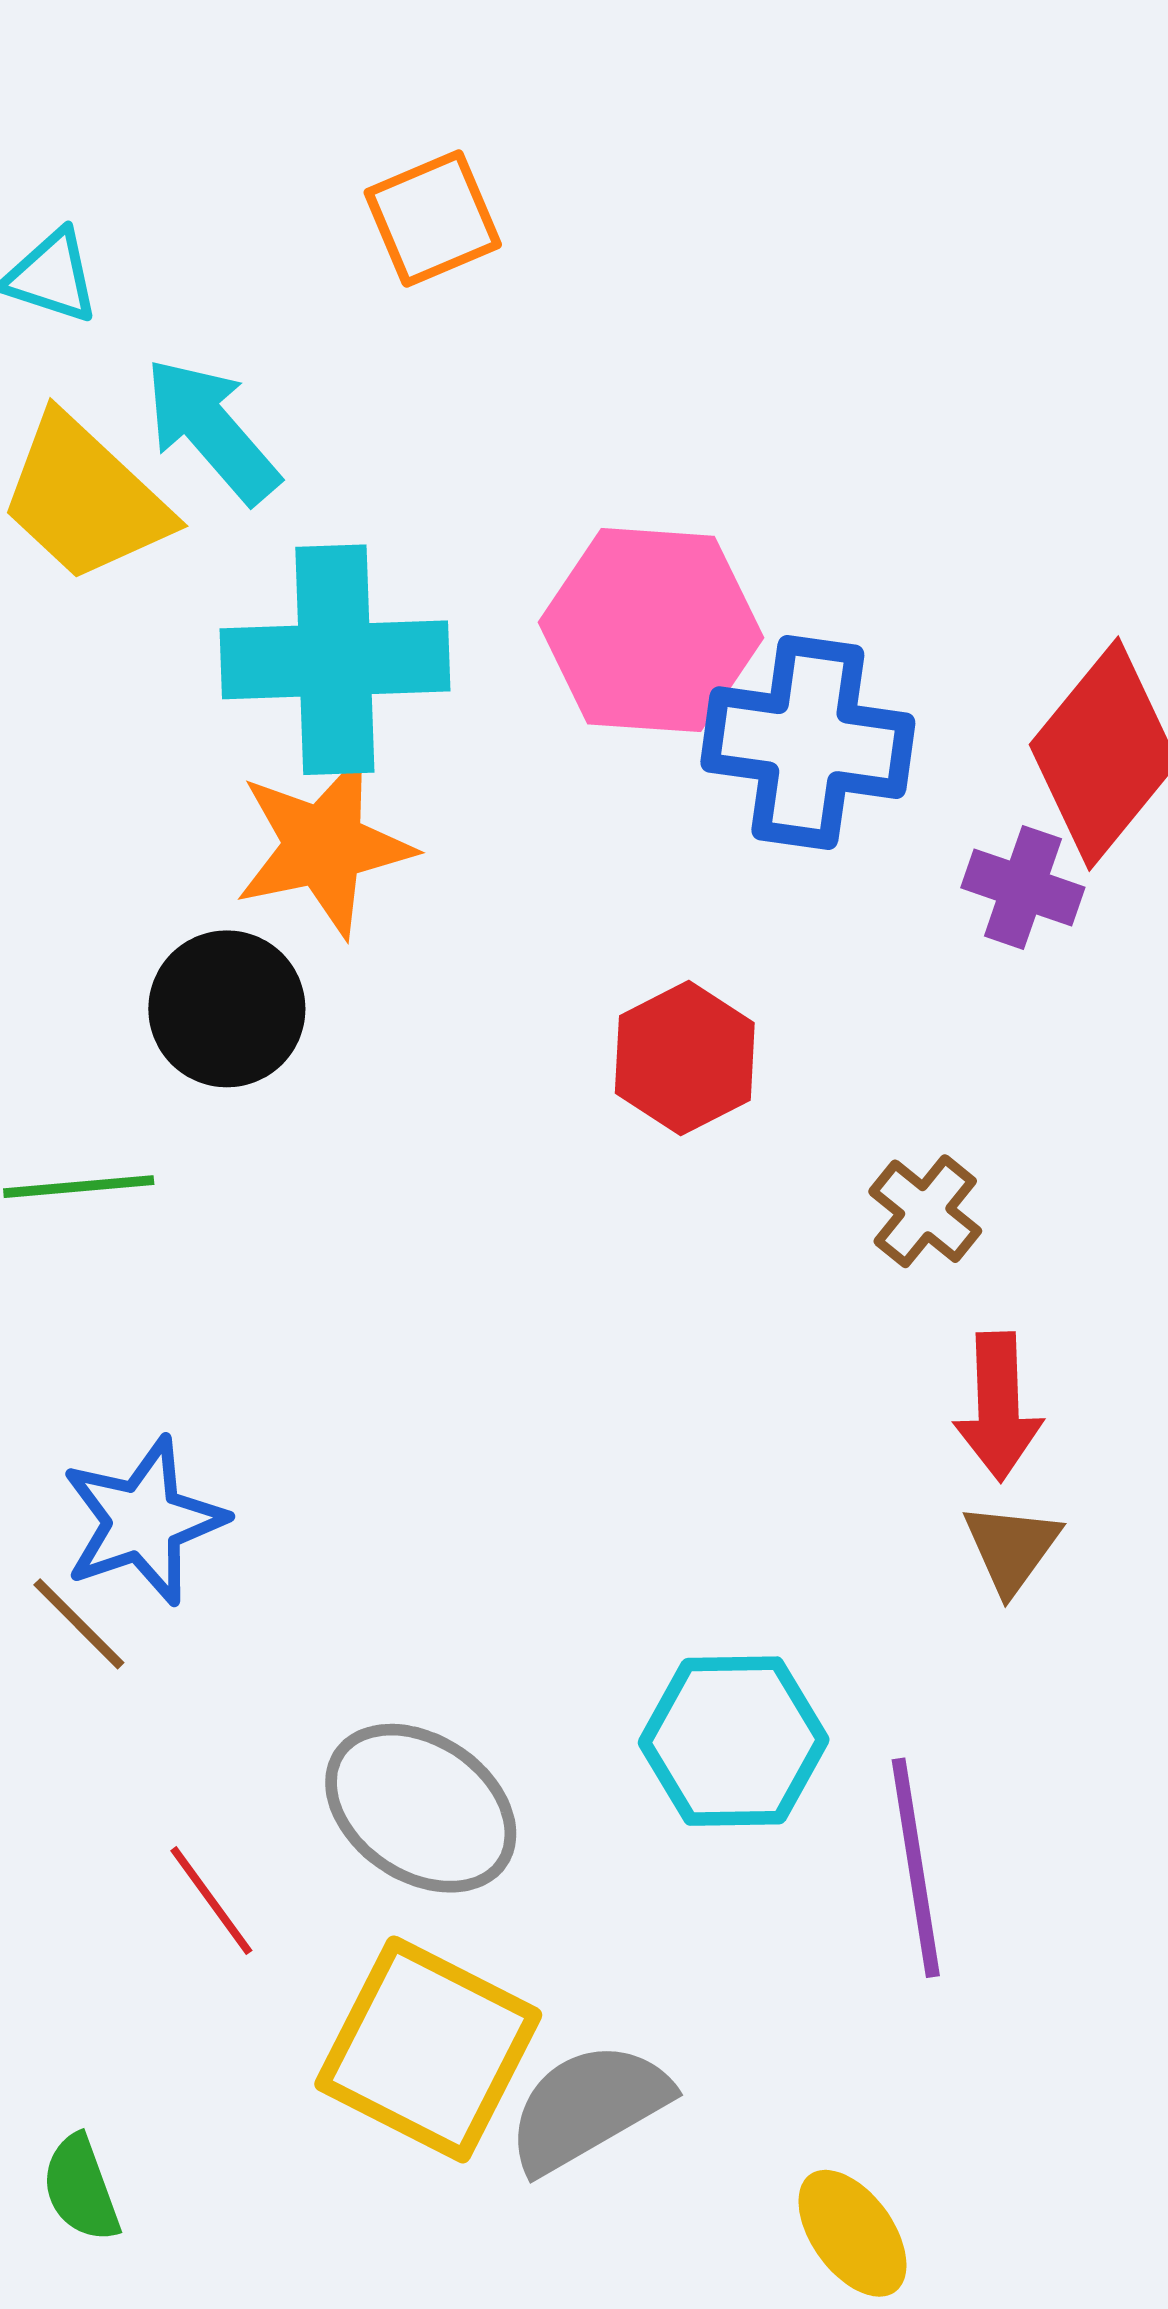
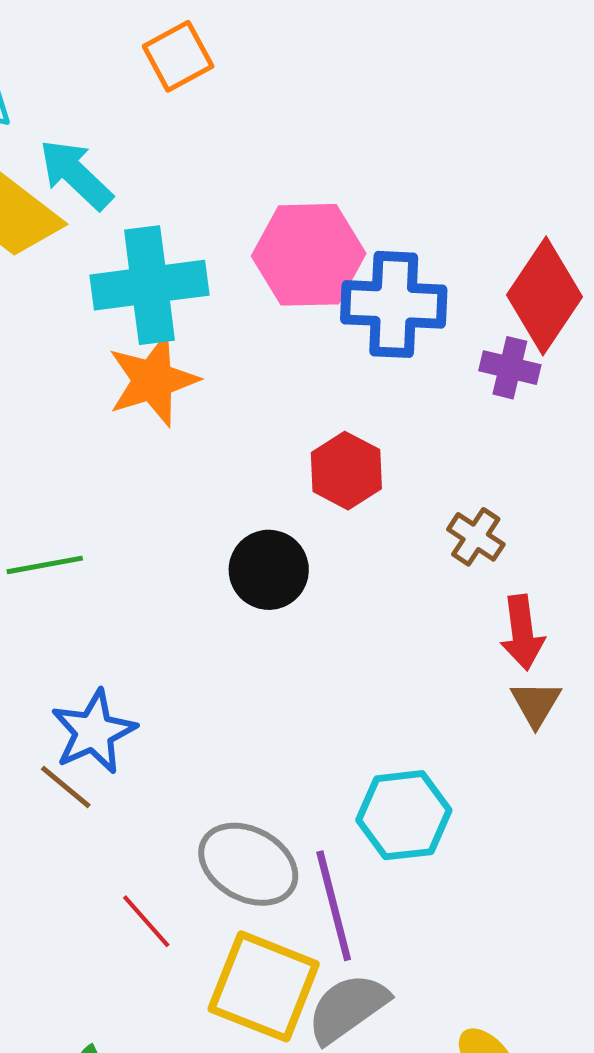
black circle: (227, 1009) -> (269, 570), moved
purple line: (916, 1868) -> (334, 906), moved

